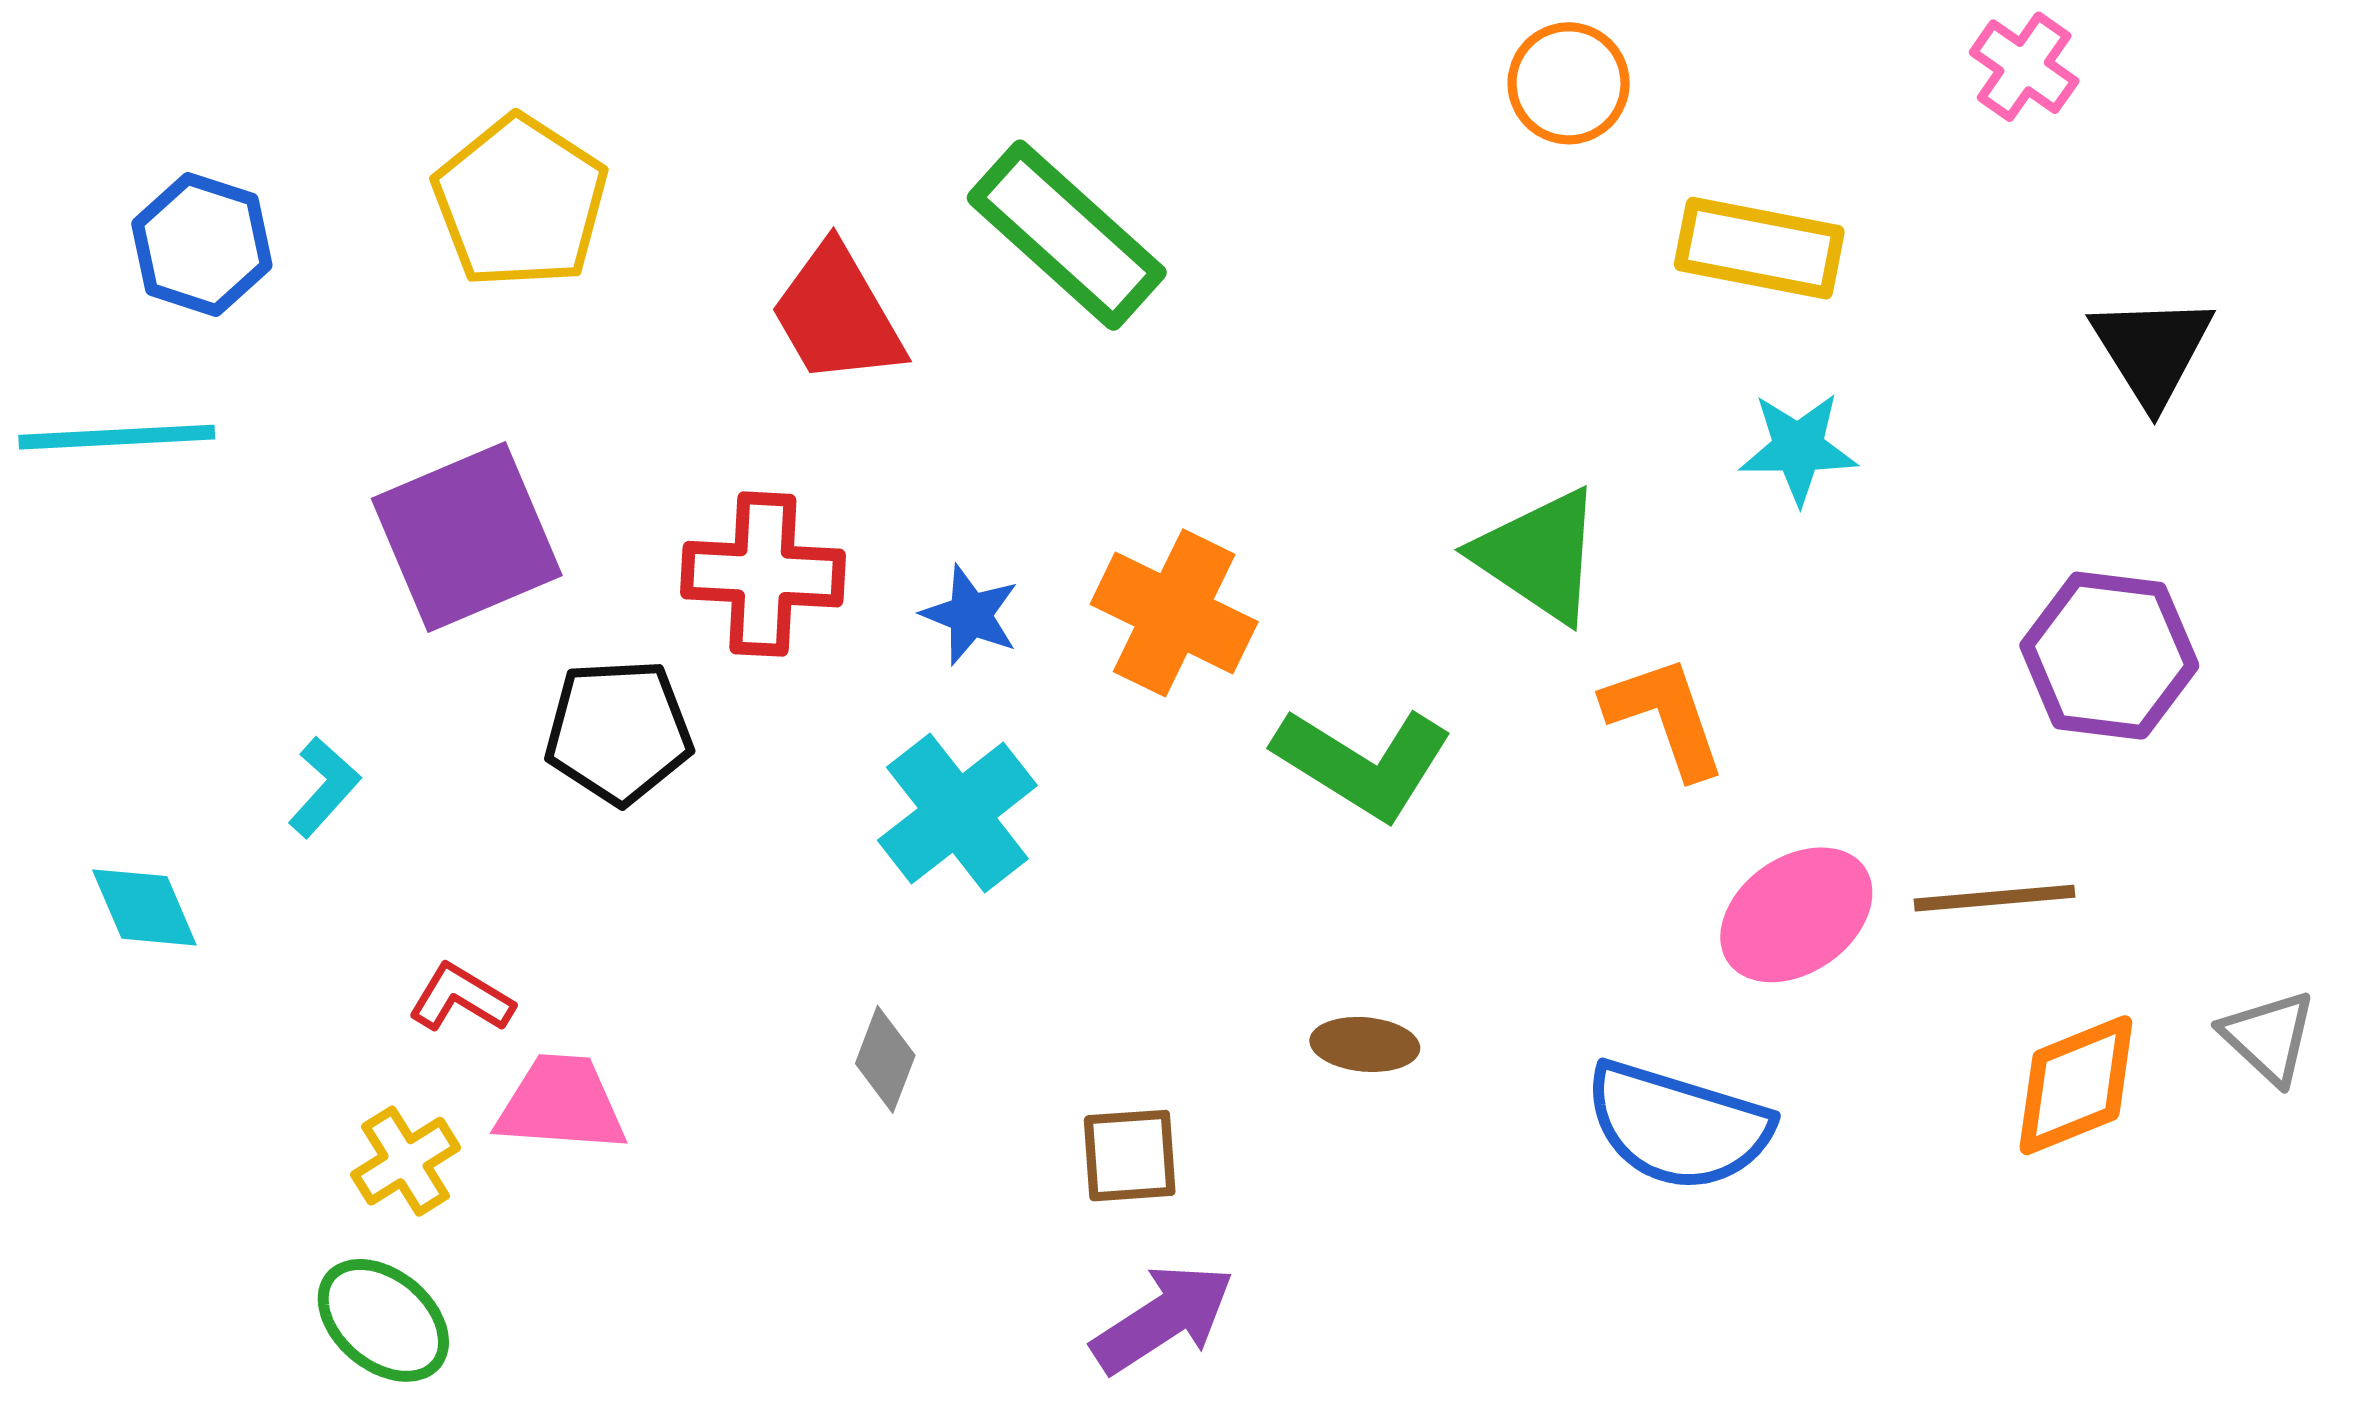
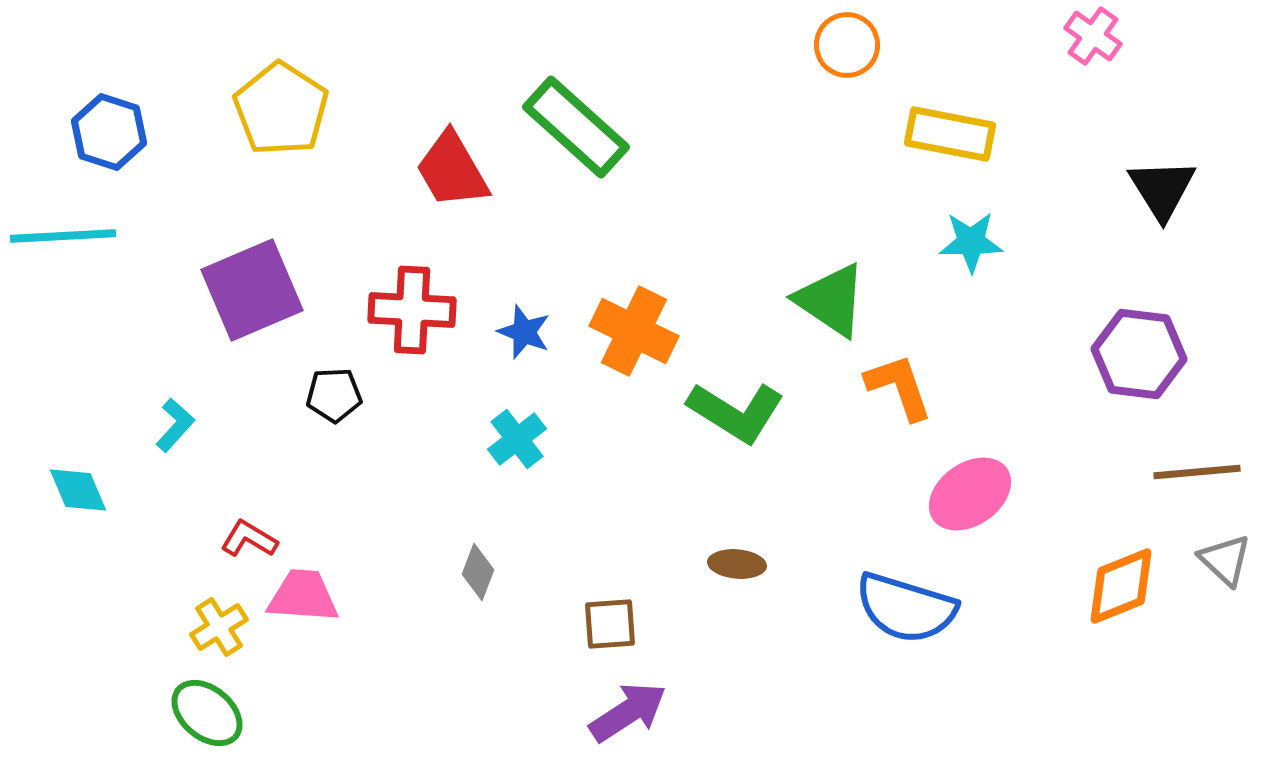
black pentagon: (619, 732) -> (334, 395), size x0.7
cyan cross: (957, 813) -> (517, 439), size x0.7
brown line: (1994, 898) -> (1197, 472), moved

